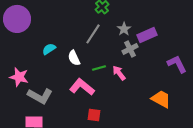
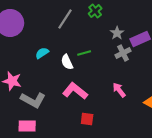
gray line: (93, 34) -> (65, 19), moved
green line: (99, 68) -> (84, 53), moved
pink arrow: (119, 73) -> (119, 90), moved

